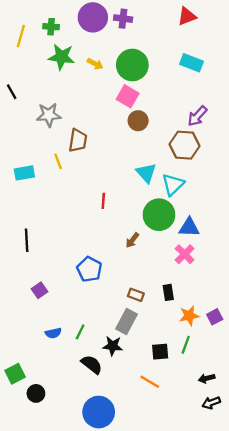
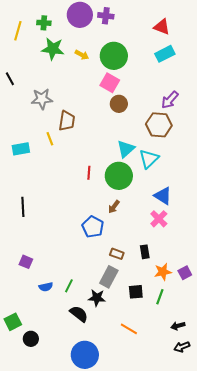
red triangle: (187, 16) -> (162, 27), moved, turned 42
cyan rectangle: (191, 63) -> (165, 54), turned -48
cyan triangle: (146, 173) -> (126, 149), turned 30
green circle: (159, 215) -> (119, 176), moved
blue triangle: (189, 227) -> (163, 196), turned 30
blue pentagon: (89, 269) -> (93, 227), moved
purple square: (39, 290) -> (26, 262), moved, turned -32
black square: (160, 352) -> (136, 292), moved

